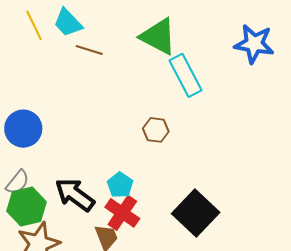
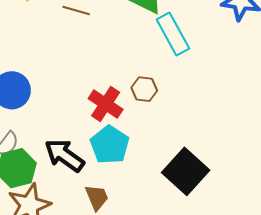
cyan pentagon: (120, 185) -> (110, 145), size x1.5
red cross: (122, 213) -> (106, 104), moved

